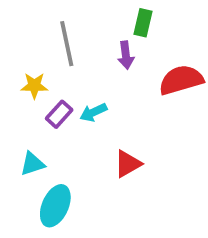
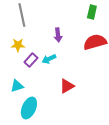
green rectangle: (143, 23) -> (92, 12), moved
gray line: (67, 44) -> (22, 15), moved
purple arrow: (126, 55) -> (58, 35), moved

